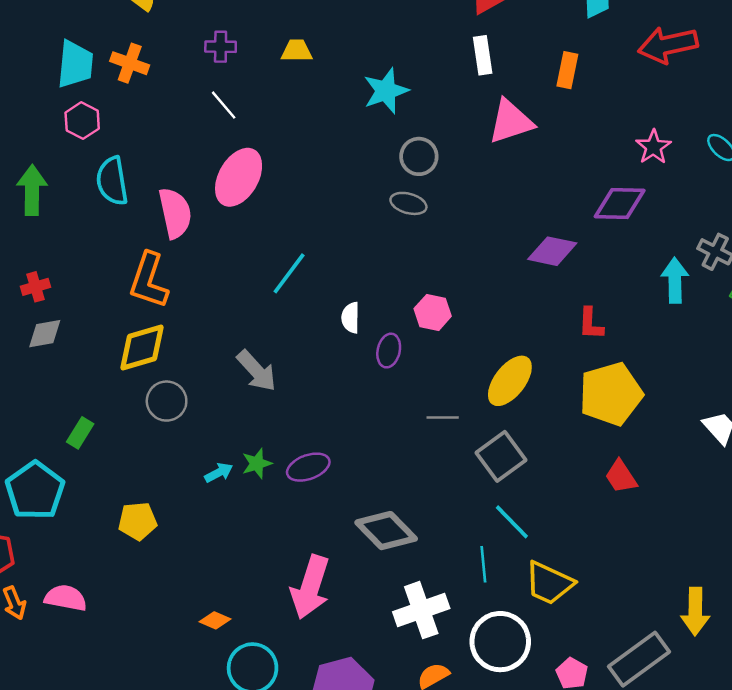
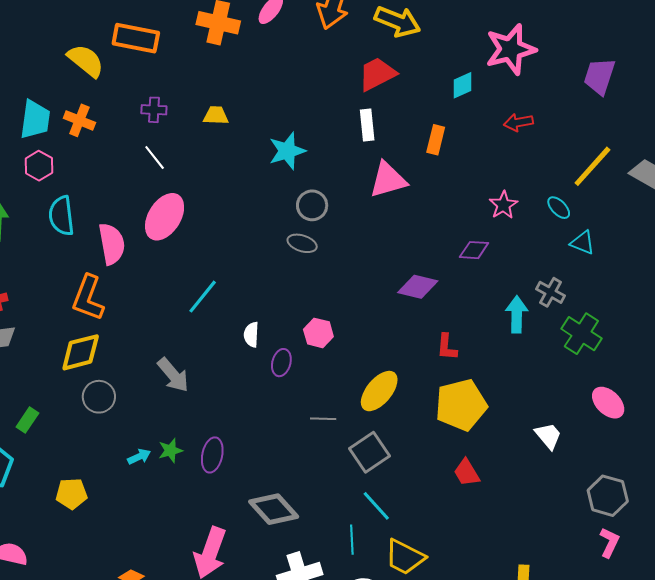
red arrow: (668, 45) -> (518, 122), size x0.6
purple diamond: (620, 204) -> (474, 250), size x0.7
purple ellipse: (308, 467) -> (212, 455), turned -60

